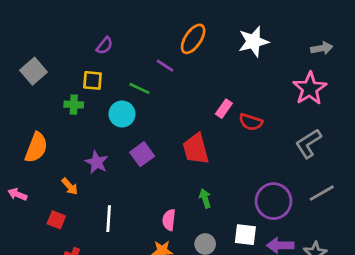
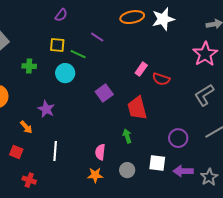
orange ellipse: (193, 39) -> (132, 17), moved, turned 45
purple semicircle: (105, 46) -> (61, 15), moved
yellow square: (93, 80) -> (57, 45), moved
red trapezoid: (196, 149) -> (137, 108), moved
purple square: (142, 154) -> (104, 93), moved
purple circle: (274, 201) -> (178, 138), size x0.7

